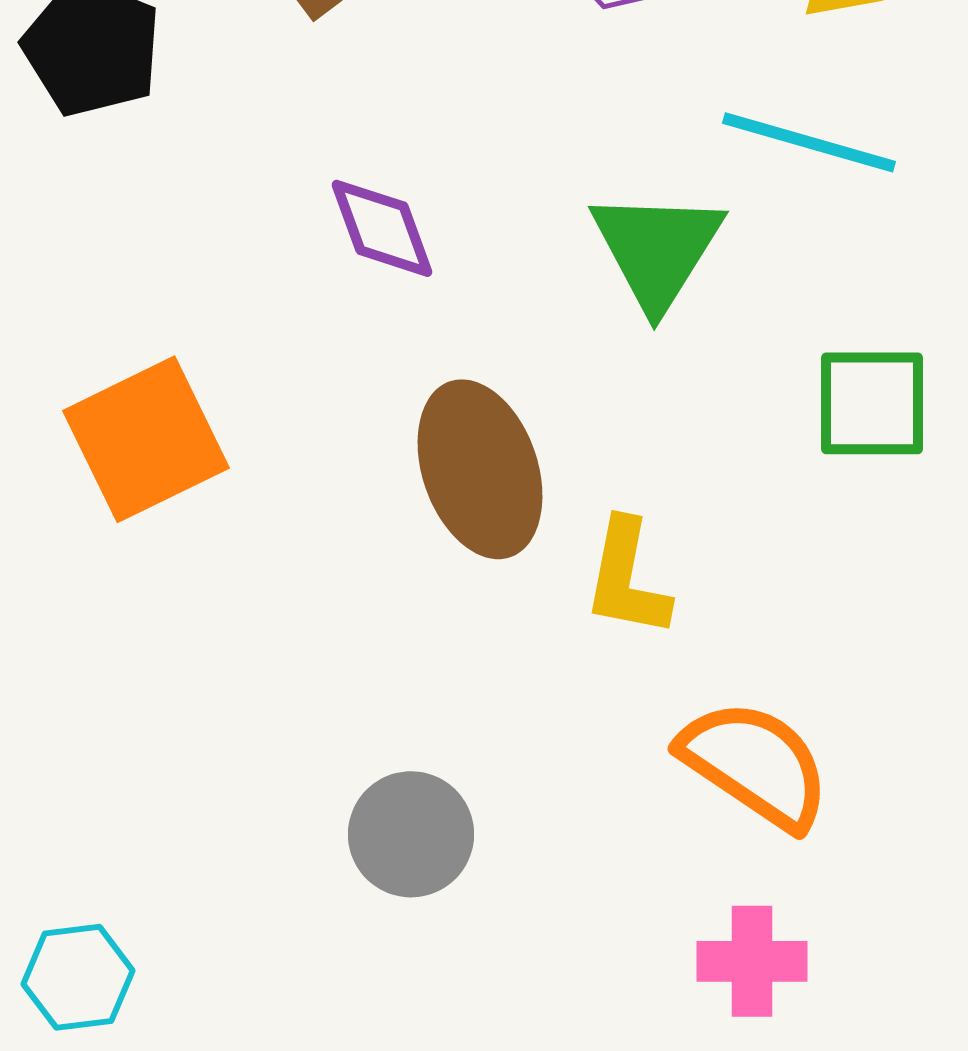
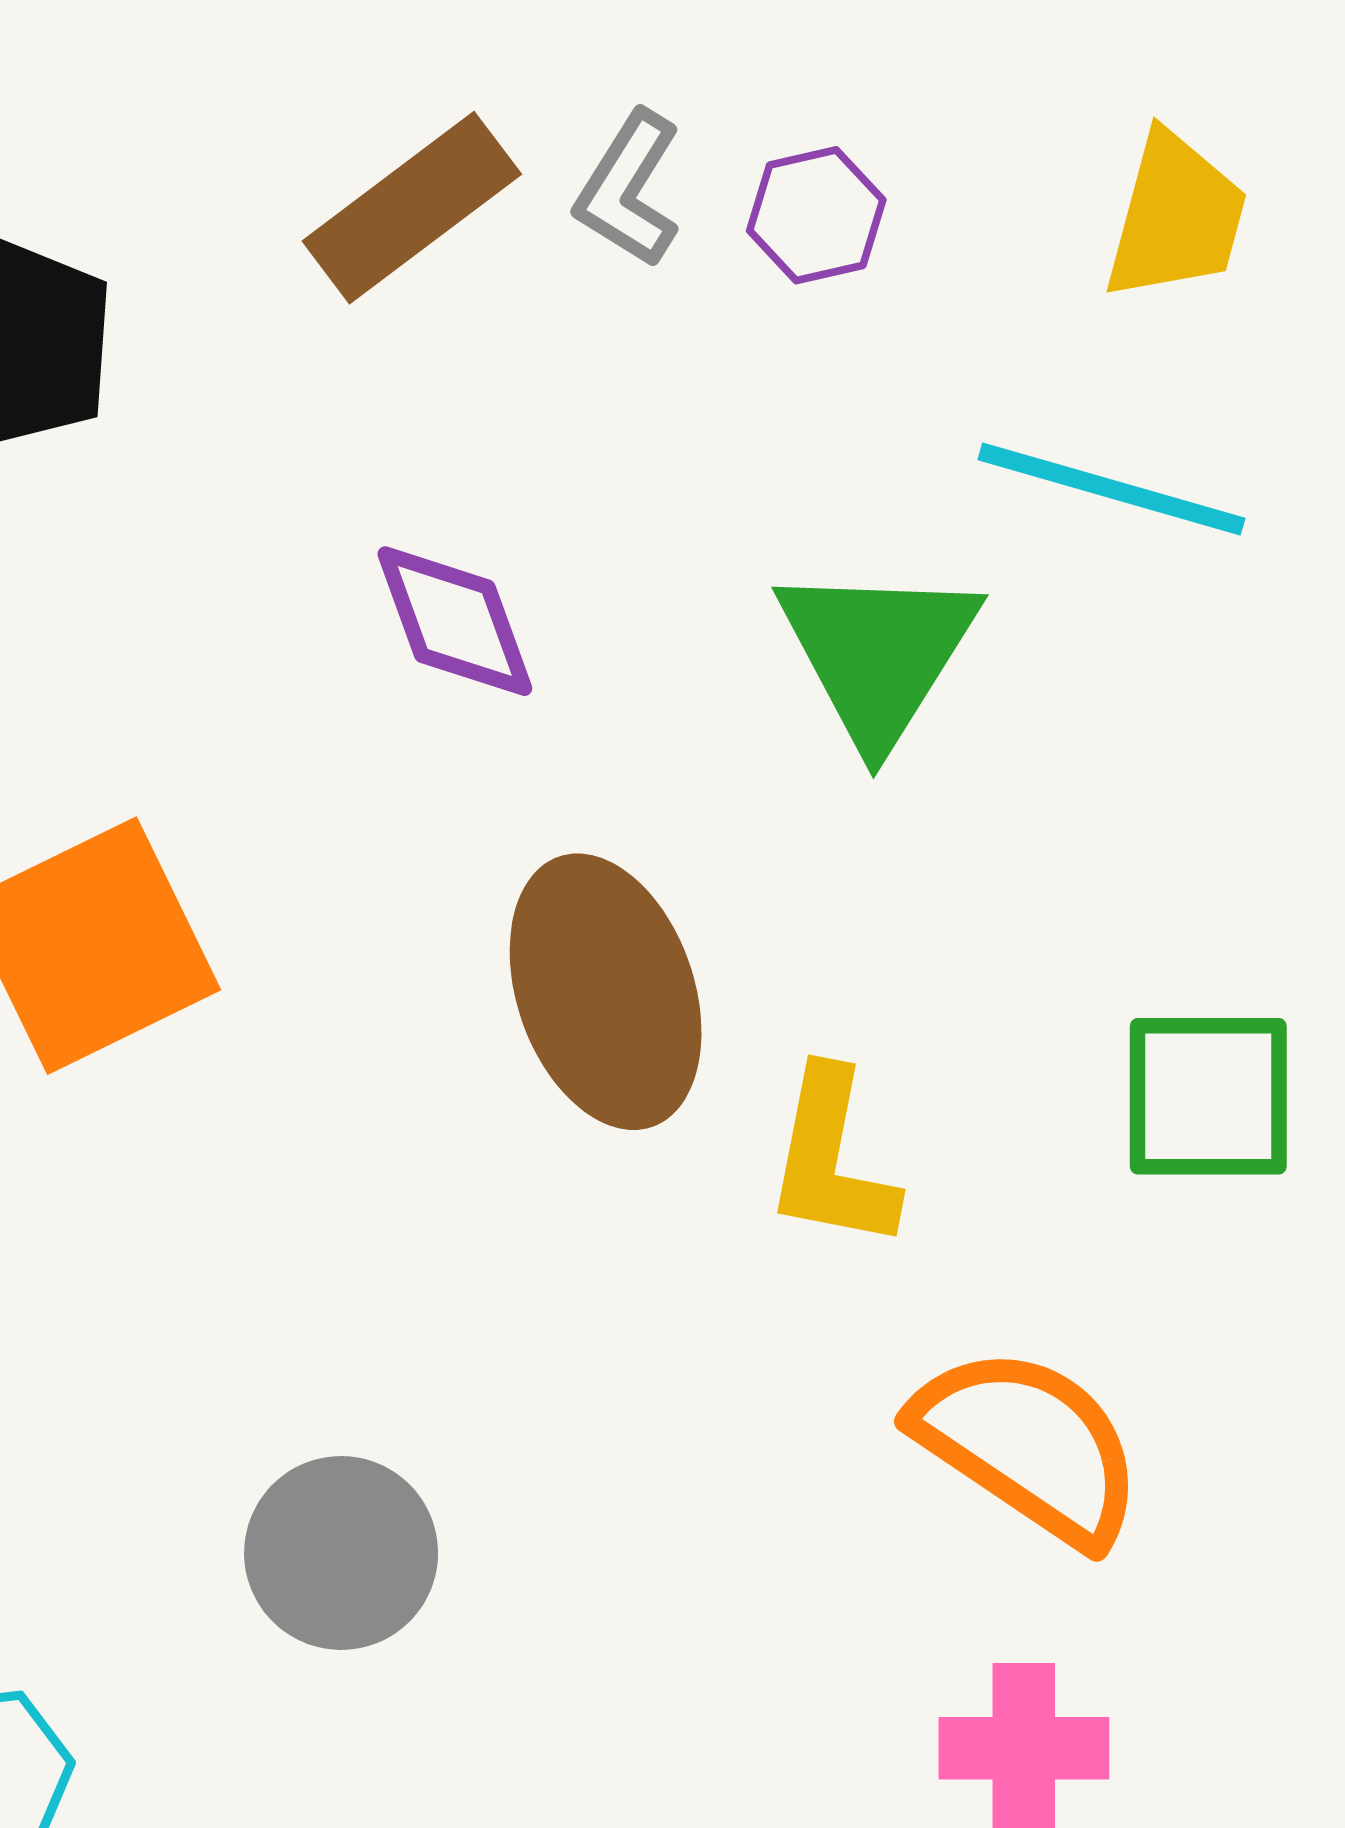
green square: (872, 403) -> (1208, 1096), moved
gray circle: (411, 834) -> (341, 1553), moved

